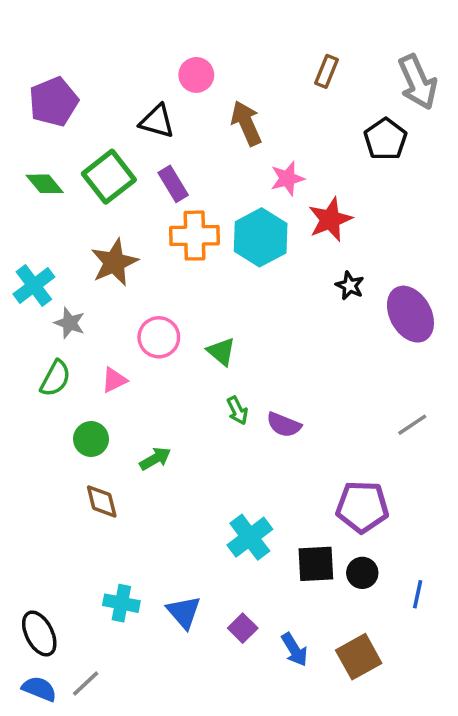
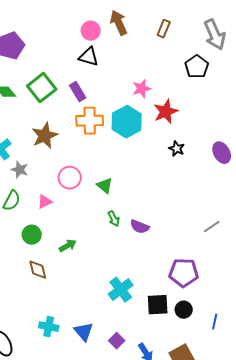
black triangle: (157, 121) -> (89, 57), moved
brown arrow: (246, 123) -> (119, 23), moved
purple ellipse: (410, 314) -> (222, 153), moved, size x0.7

